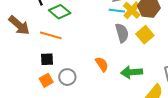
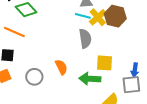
yellow square: (145, 35) -> (105, 63), moved, turned 36
gray circle: (67, 77) -> (34, 77), moved

